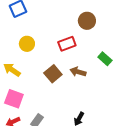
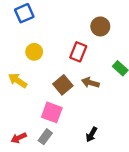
red rectangle: (67, 44) -> (78, 52), turned -48
pink square: (14, 99) -> (52, 112), moved

